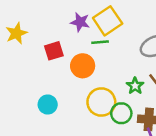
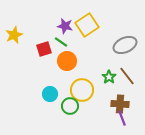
green line: (100, 42) -> (61, 42), moved, turned 40
cyan circle: (48, 105) -> (50, 94), moved
green circle: (121, 113) -> (70, 106), moved

